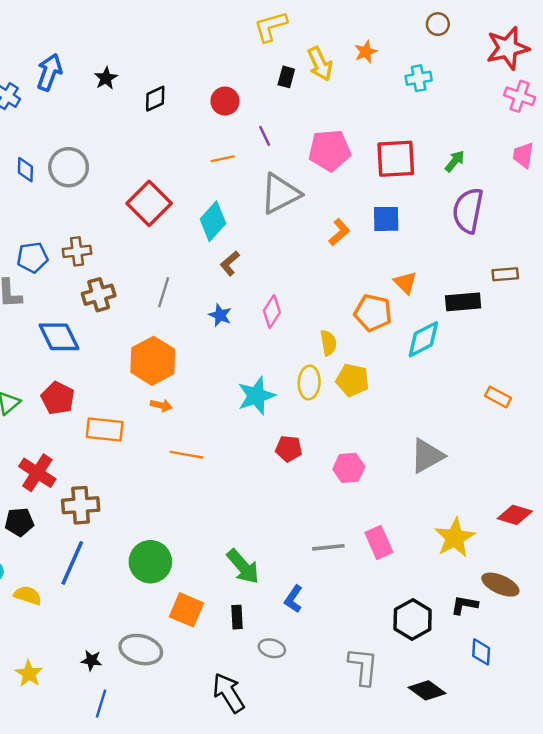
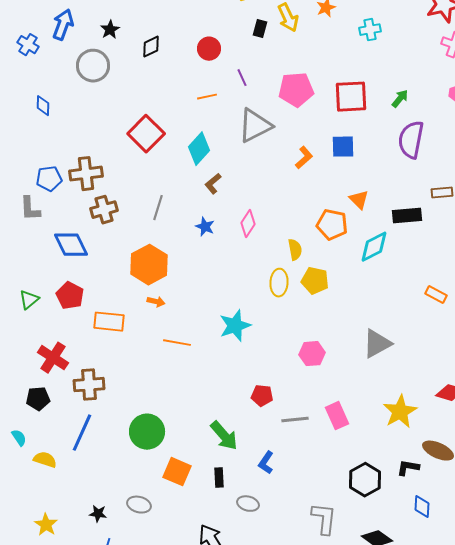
gray circle: (69, 167) -> (93, 66), moved
brown cross: (77, 251) -> (86, 174), size x1.4
cyan star: (256, 396) -> (235, 326), moved
red pentagon: (289, 449) -> (262, 396), moved
gray ellipse: (141, 650) -> (139, 505), size x0.7

